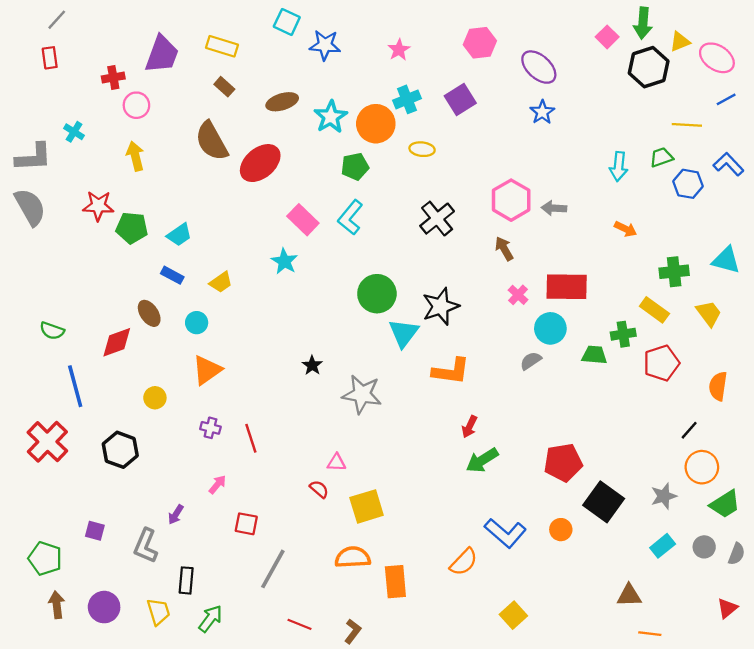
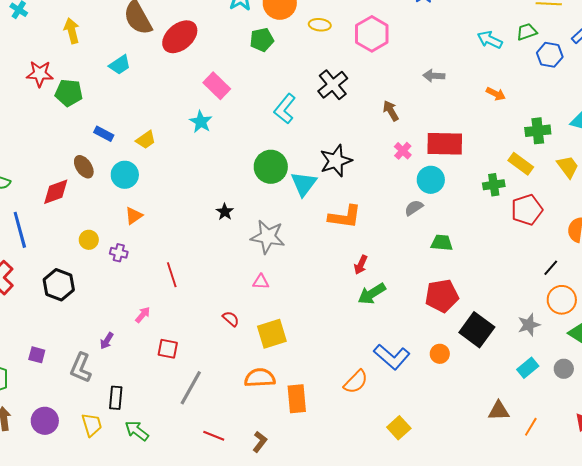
cyan arrow: (619, 167) -> (490, 40), turned 110
pink hexagon: (511, 200) -> (372, 34), moved
cyan L-shape: (350, 217) -> (285, 109), moved
cyan trapezoid: (179, 235) -> (120, 65), moved
green circle: (377, 294) -> (271, 167), moved
cyan circle: (197, 323) -> (125, 175), size x1.4
green trapezoid: (594, 355) -> (442, 243), moved
orange triangle: (207, 370) -> (134, 216), size x0.7
purple cross: (210, 428) -> (119, 253), moved
pink triangle: (336, 463) -> (261, 282), moved
green arrow: (210, 619) -> (137, 431), turned -90
orange line: (650, 634) -> (531, 427), moved, turned -66

